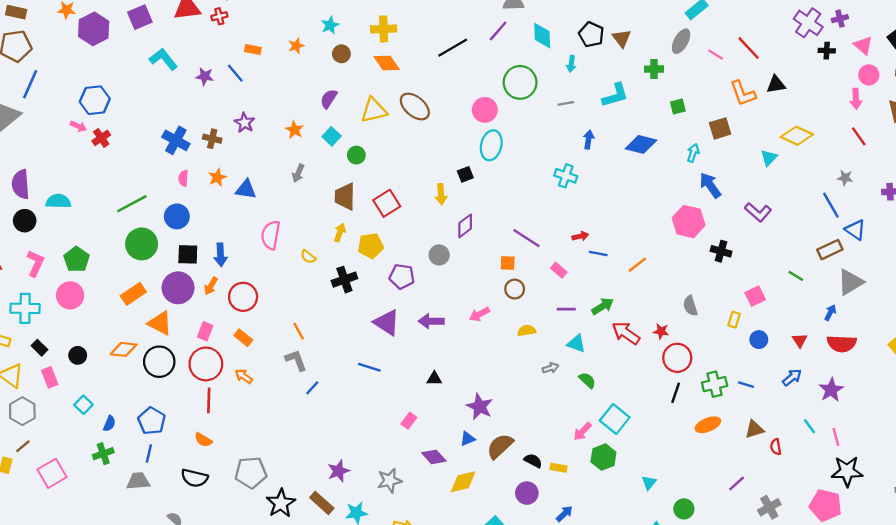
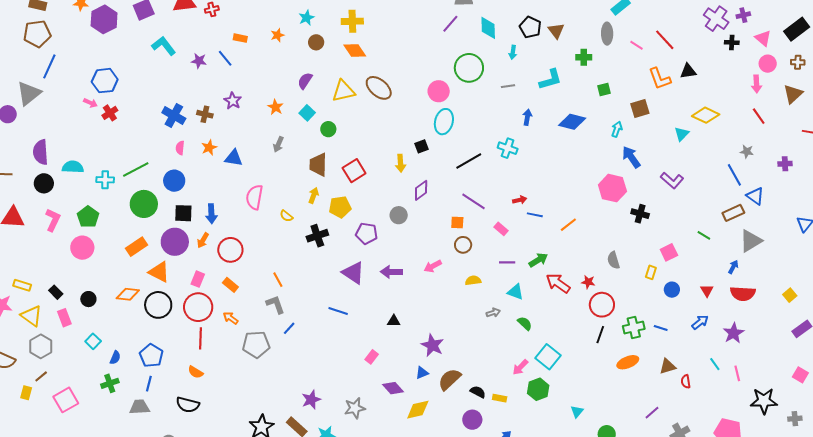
gray ellipse: (681, 41) -> (607, 34), turned -30
black line: (453, 48) -> (469, 161), moved
cyan cross: (25, 308) -> (105, 180), moved, size x0.7
black star: (847, 471) -> (764, 401), moved
gray pentagon: (251, 473) -> (256, 344), moved

